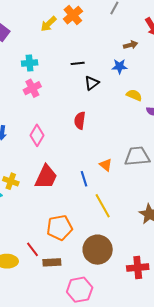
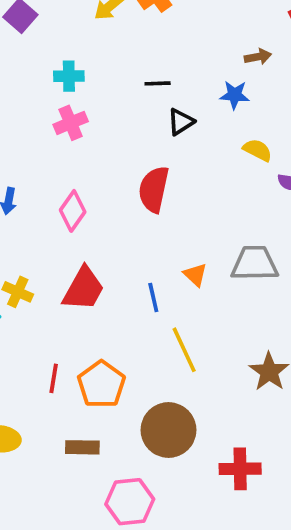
red semicircle: (80, 121) -> (154, 189), size x1.4
orange pentagon: (60, 228) -> (101, 384), turned -30
red line: (32, 249) -> (54, 378), moved, turned 42

